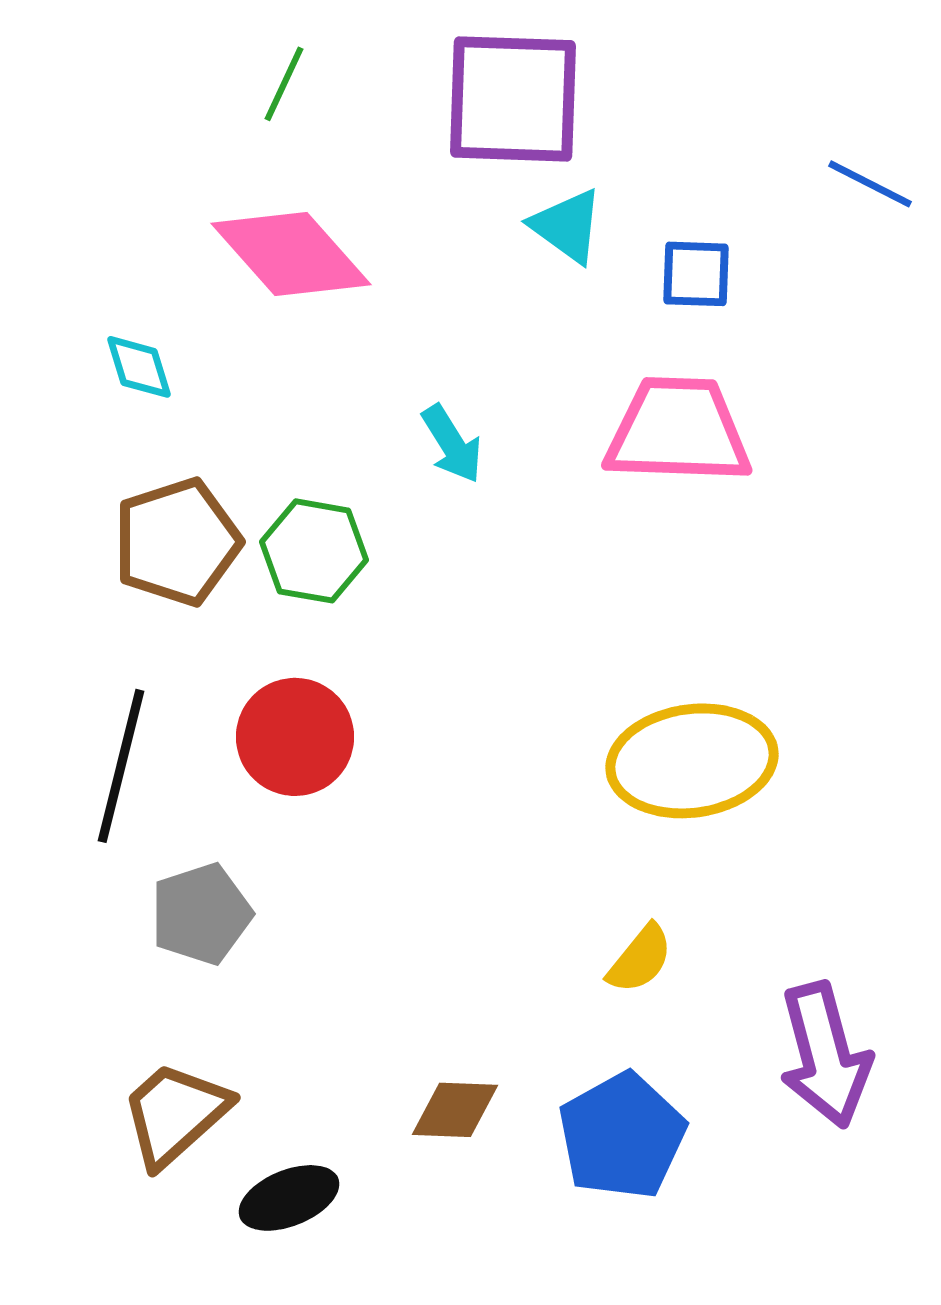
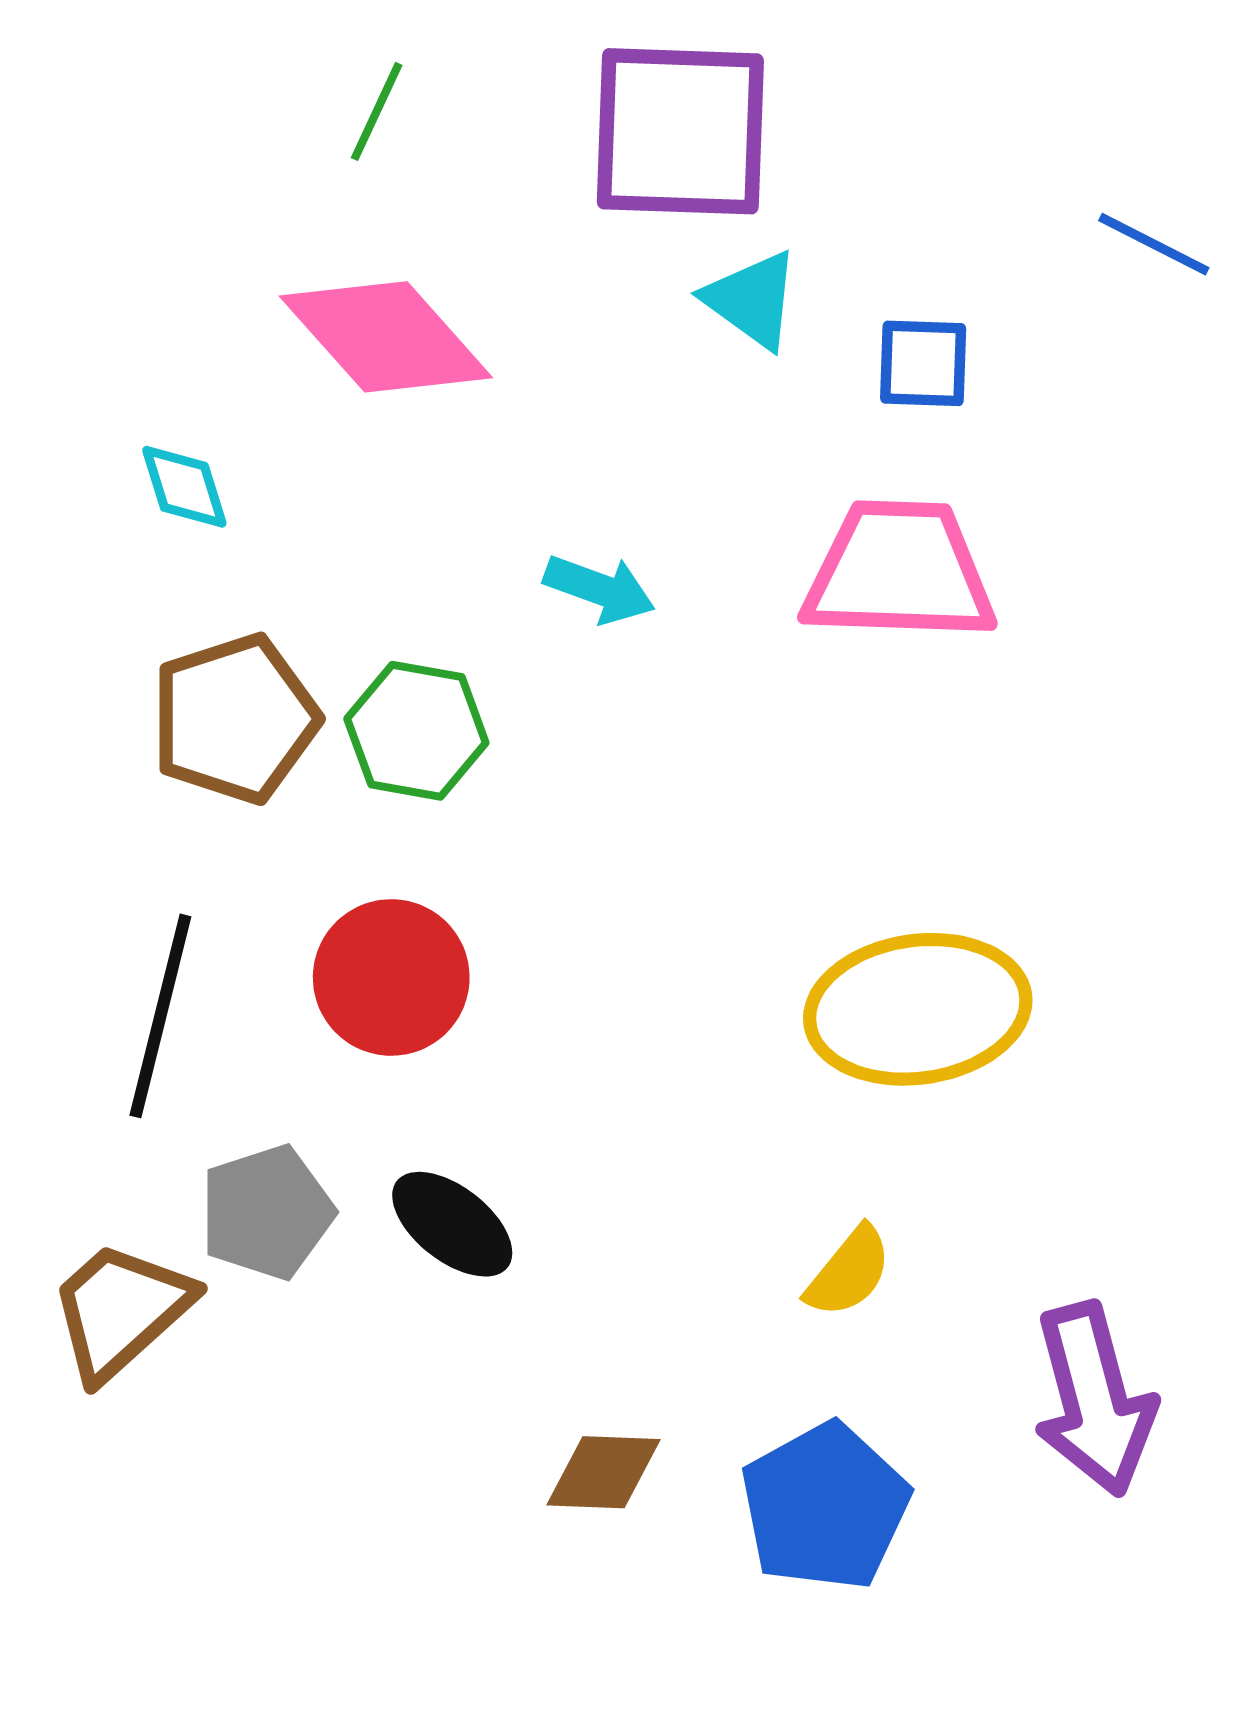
cyan arrow: (452, 444) -> (599, 589), turned -38
brown trapezoid: (175, 1114) -> (121, 1310), moved
black ellipse: (289, 1198) -> (452, 1224), moved, turned 60

